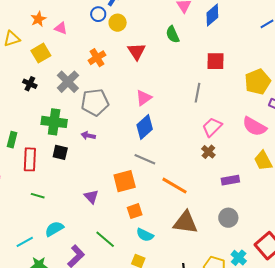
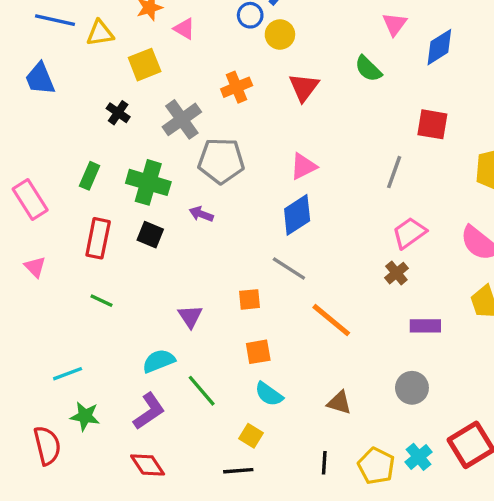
green semicircle: (173, 34) -> (368, 69), turned -30
green rectangle: (12, 140) -> (90, 176), moved
orange square: (125, 181) -> (249, 299), size x0.6
brown triangle: (186, 222) -> (339, 403), moved, size x0.6
cyan semicircle: (54, 229) -> (159, 361), moved

